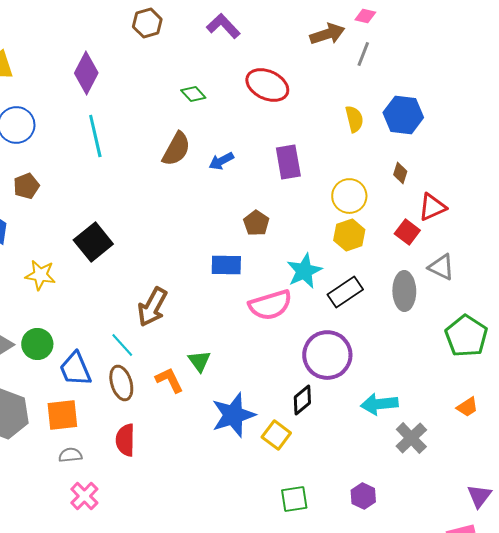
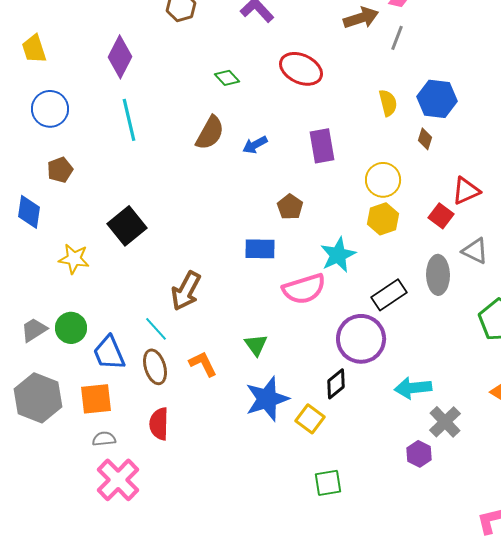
brown diamond: (400, 173) -> (425, 139), moved
black rectangle: (345, 292) -> (389, 295), moved
green triangle: (199, 361) -> (256, 345), moved
pink cross: (84, 496) -> (118, 480), size x1.5
purple hexagon: (363, 496) -> (419, 454), moved

